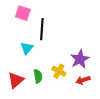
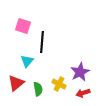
red triangle: (16, 80) -> (16, 83), moved

